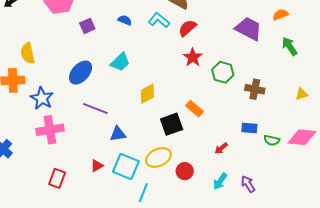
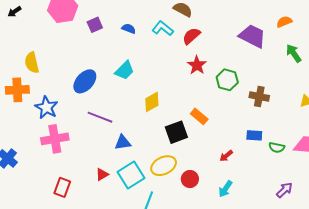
purple square: (87, 26) -> (95, 25), moved
cyan square: (126, 166) -> (131, 175), turned 36
purple arrow: (248, 184) -> (284, 190), moved, turned 78

